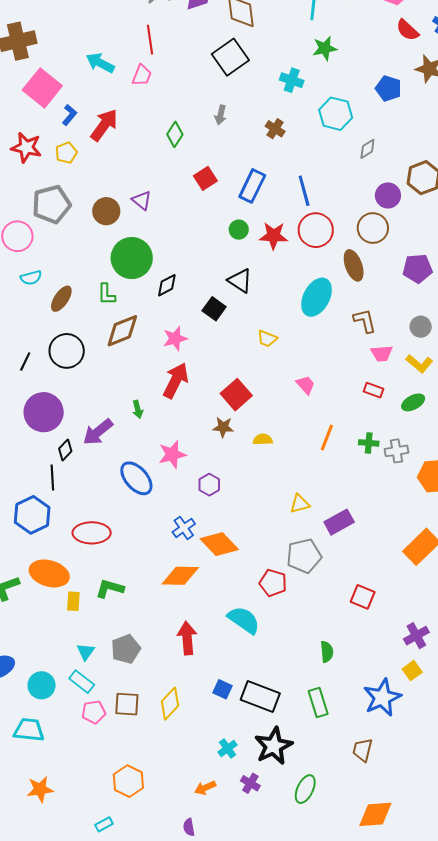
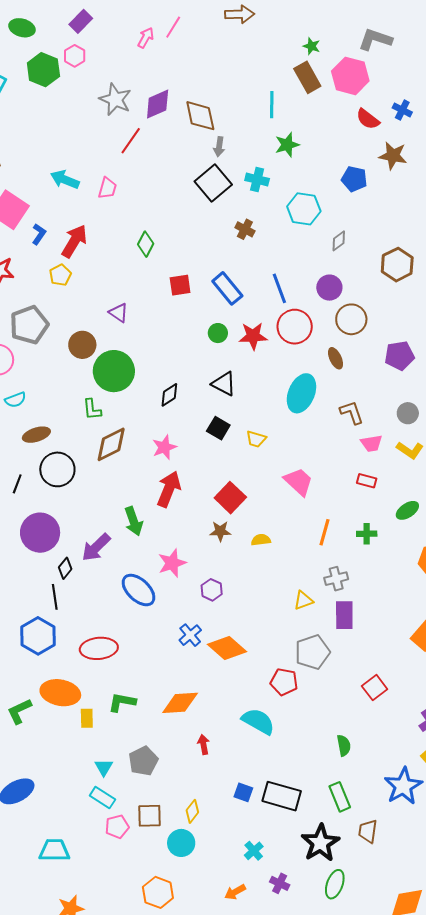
red line: (150, 40) -> (131, 141), moved, turned 48
black square: (230, 57) -> (213, 183), moved
gray arrow: (221, 115) -> (219, 147), moved
yellow pentagon: (66, 153) -> (60, 275), moved
red square: (205, 178) -> (180, 285), turned 30
blue rectangle: (252, 186) -> (227, 288), turned -60
purple circle: (388, 195) -> (329, 288), moved
brown circle: (106, 211) -> (82, 345), moved
brown ellipse: (354, 265) -> (336, 358), size x0.7
black diamond: (167, 285) -> (169, 395), moved
brown ellipse: (61, 299) -> (36, 435), moved, turned 44
black square: (214, 309) -> (218, 428), moved
pink trapezoid: (306, 385) -> (299, 482), size x1.5
green ellipse: (413, 402) -> (407, 510), moved
green arrow: (138, 409) -> (134, 521), size x1.6
gray cross: (396, 451) -> (336, 579), moved
purple rectangle: (339, 522) -> (344, 615), turned -56
orange diamond: (180, 576) -> (180, 703), moved
red square: (363, 597) -> (375, 688), turned 35
red arrow: (187, 638) -> (204, 745), size x0.6
cyan circle: (42, 685) -> (181, 843), moved
yellow diamond: (170, 704) -> (192, 811), size x0.7
black star: (274, 746) -> (320, 843), moved
brown trapezoid: (363, 750) -> (368, 831), moved

